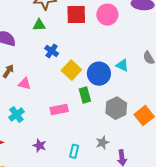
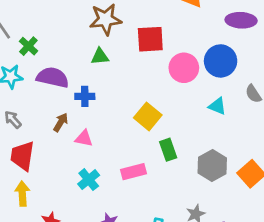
pink circle: (107, 15) -> (184, 68), moved
blue cross: (52, 51) -> (85, 96), moved, turned -32
blue circle: (99, 74) -> (221, 61), moved
cyan cross: (16, 115) -> (89, 180), moved

